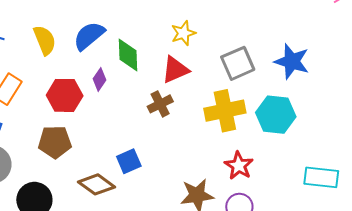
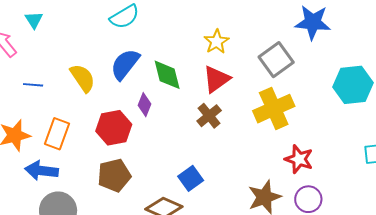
blue star: (292, 61) -> (313, 22), moved
cyan hexagon: (276, 115) -> (353, 85), moved

